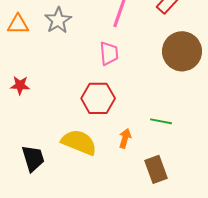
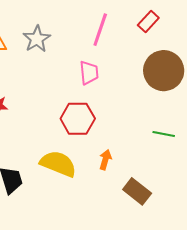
green line: (161, 121) -> (164, 134), moved
brown rectangle: (156, 169) -> (137, 191), turned -32

